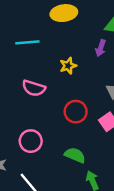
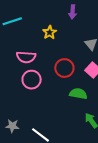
pink circle: (31, 141) -> (32, 80), moved
green semicircle: (75, 155) -> (78, 94), moved

